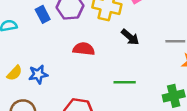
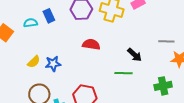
blue rectangle: (43, 14) -> (49, 16), moved
black arrow: (130, 37) -> (135, 55), moved

